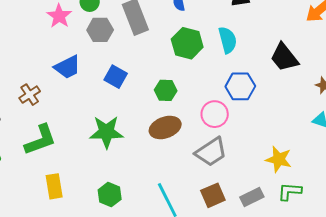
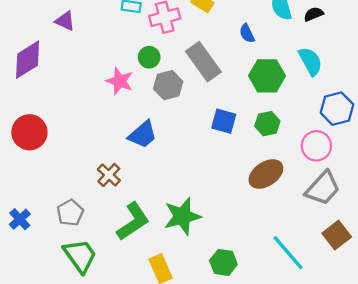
blue square: (116, 77) -> (224, 121), moved
green hexagon: (166, 90) -> (267, 124), moved
green star: (106, 132) -> (182, 216), moved

